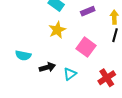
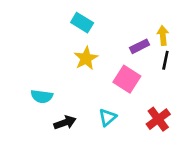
purple rectangle: (88, 11) -> (139, 46), moved
black arrow: (47, 67) -> (65, 123), moved

